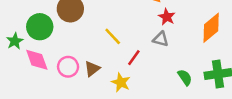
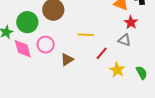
yellow line: (113, 36) -> (86, 35), turned -49
pink circle: (68, 67) -> (46, 45), moved
yellow star: (121, 82) -> (117, 70), moved

